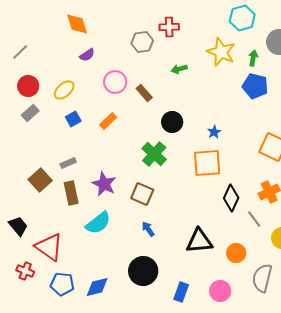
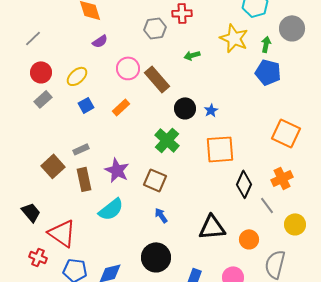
brown rectangle: (144, 93) -> (157, 79), size x1.5
blue star: (214, 132) -> (211, 110), moved

